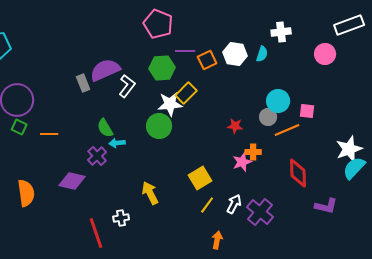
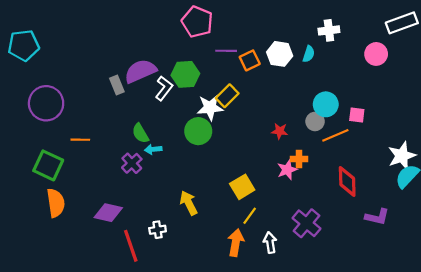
green hexagon: (162, 68) -> (185, 74), moved
green square: (19, 127) -> (48, 165), moved, size x1.8
purple diamond: (72, 181) -> (108, 213), moved
white arrow: (234, 204) -> (270, 243), moved, turned -36
orange arrow: (217, 240) -> (236, 243), moved, size x1.4

